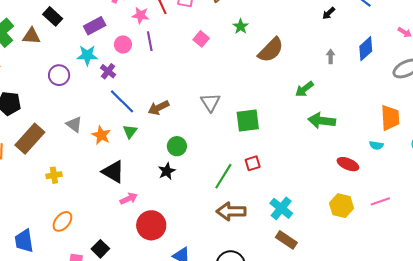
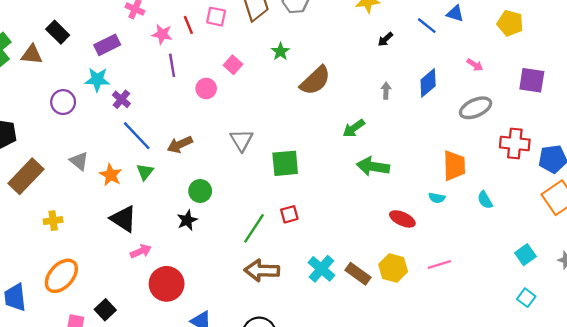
pink circle: (123, 45) -> (206, 88), moved
orange ellipse: (62, 221) -> (61, 276), size x1.4
brown rectangle: (286, 240) -> (358, 274), moved

